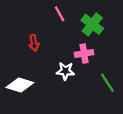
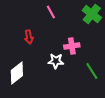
green cross: (92, 24) -> (92, 14), moved
white diamond: (20, 85) -> (17, 73), turned -55

